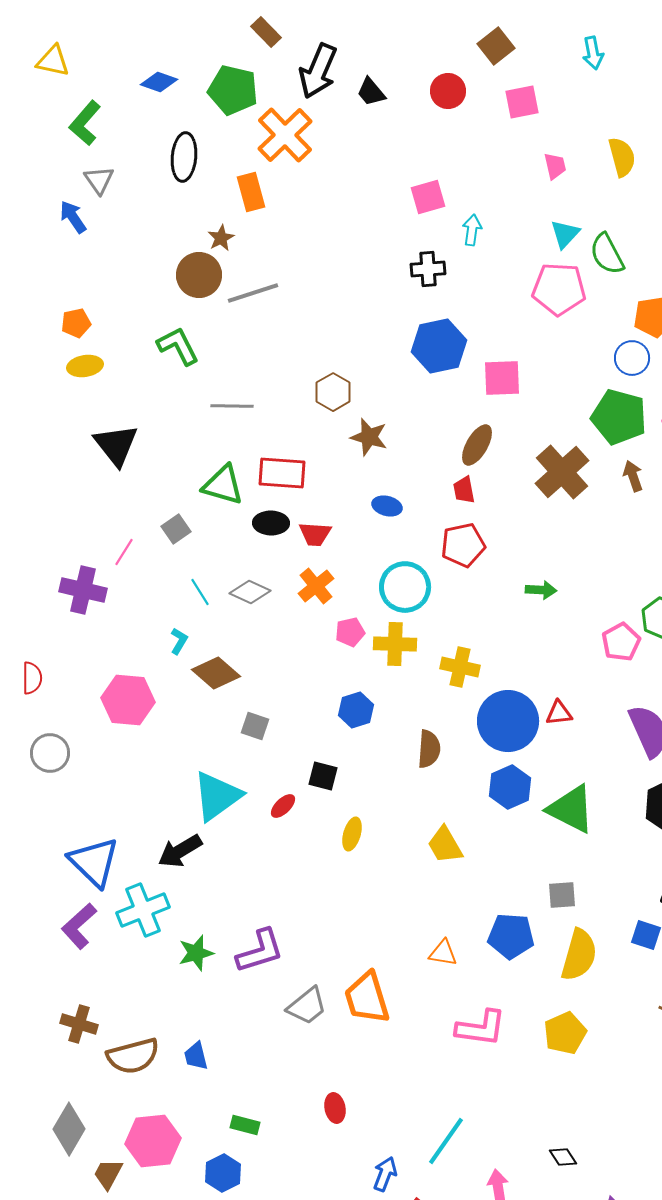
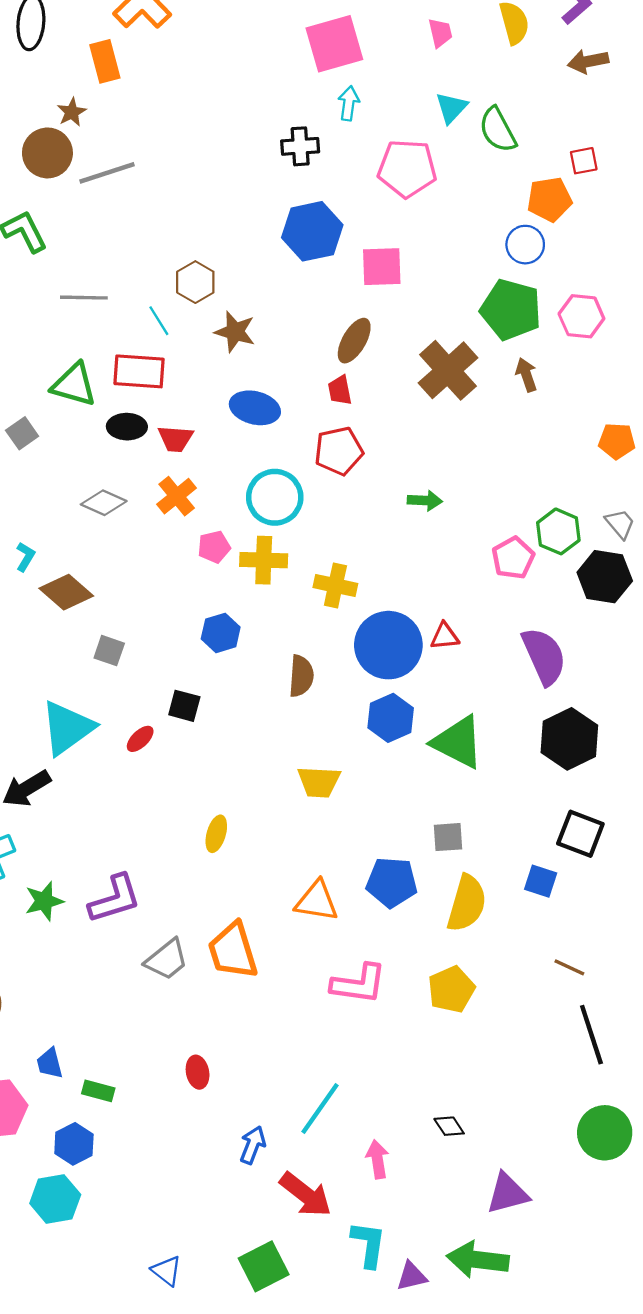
pink square: (428, 197) -> (334, 44), moved, size x1.5
pink pentagon: (559, 289) -> (407, 168), moved
blue ellipse: (387, 506) -> (255, 408), size x1.5
cyan line: (200, 592) -> (159, 321), moved
yellow ellipse: (352, 834) -> (216, 834), moved
yellow trapezoid: (445, 845) -> (319, 782), turned -57
orange triangle: (443, 953) -> (317, 901), size x1.4
blue trapezoid: (196, 1056) -> (50, 1063), moved

